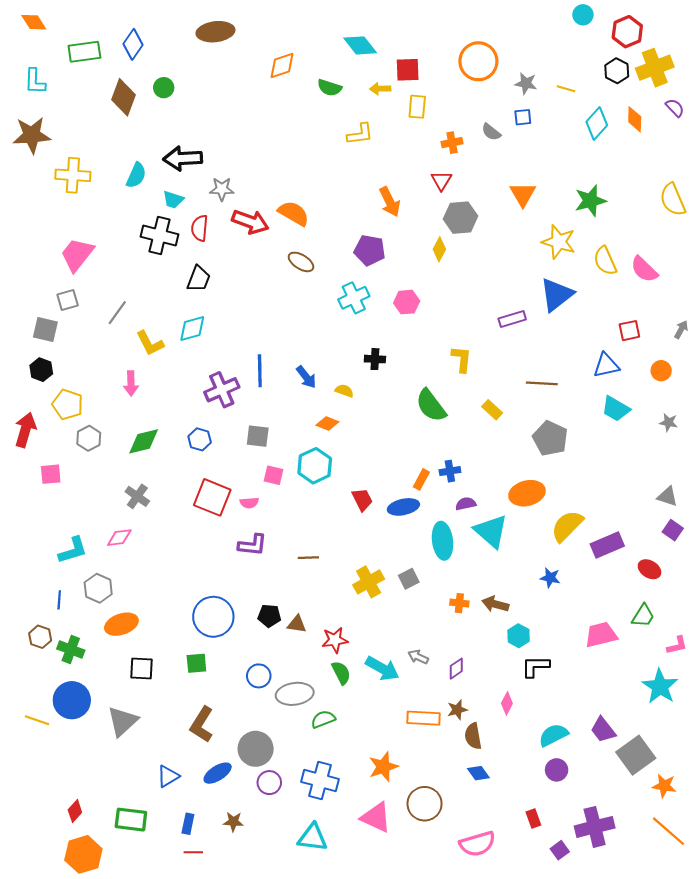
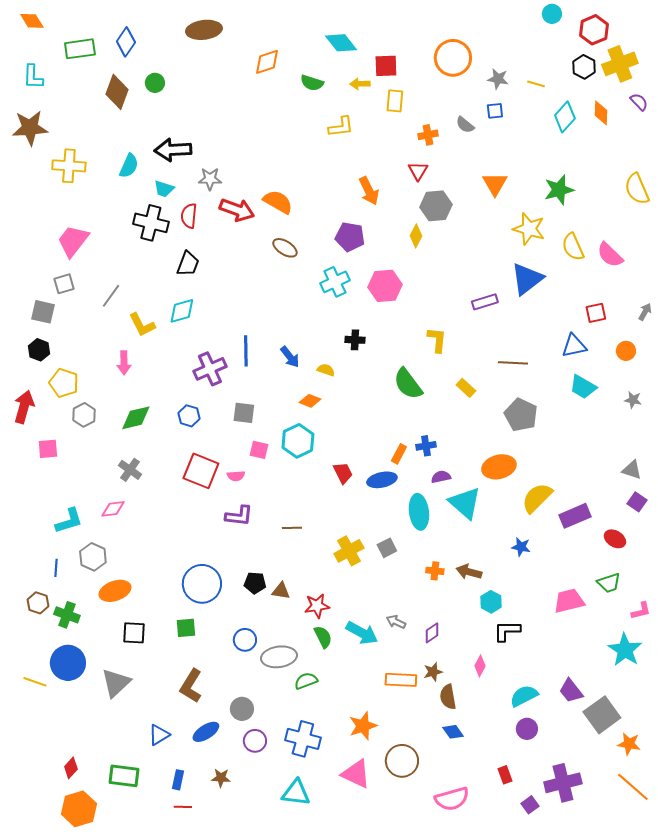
pink hexagon: (407, 302) -> (385, 286), size x1.4
green trapezoid: (643, 616) -> (609, 583), turned 40
gray circle: (256, 749) -> (242, 709), size x0.7

